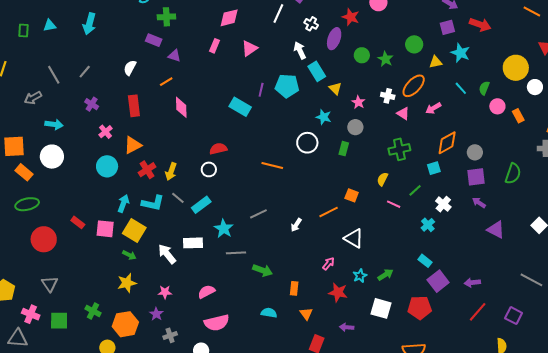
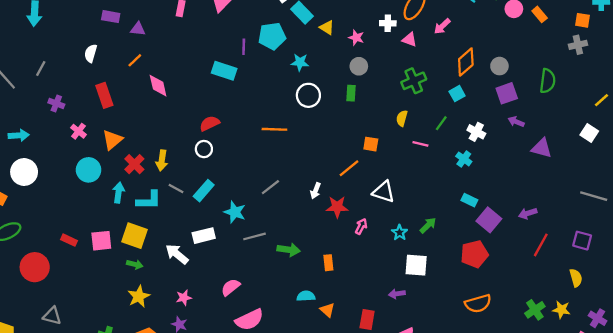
cyan star: (324, 117) -> (300, 62), moved
cyan arrow: (123, 203) -> (118, 193), moved
gray triangle: (50, 284) -> (52, 316), turned -30
red star: (338, 292) -> (337, 207), moved
white square: (381, 308) -> (416, 265), moved
orange triangle: (306, 314) -> (327, 310), moved

